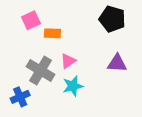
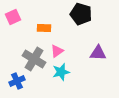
black pentagon: (112, 19) -> (81, 14), moved
pink square: (31, 20) -> (13, 17), moved

